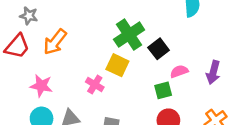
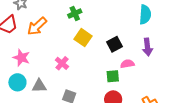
green cross: (129, 35) -> (75, 13), moved, size x0.6
yellow square: (117, 65) -> (83, 38), moved
purple arrow: (213, 72) -> (147, 47), moved, turned -30

